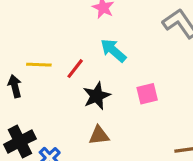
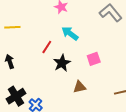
yellow line: (39, 65) -> (12, 27), moved
brown triangle: (99, 135) -> (80, 87), moved

